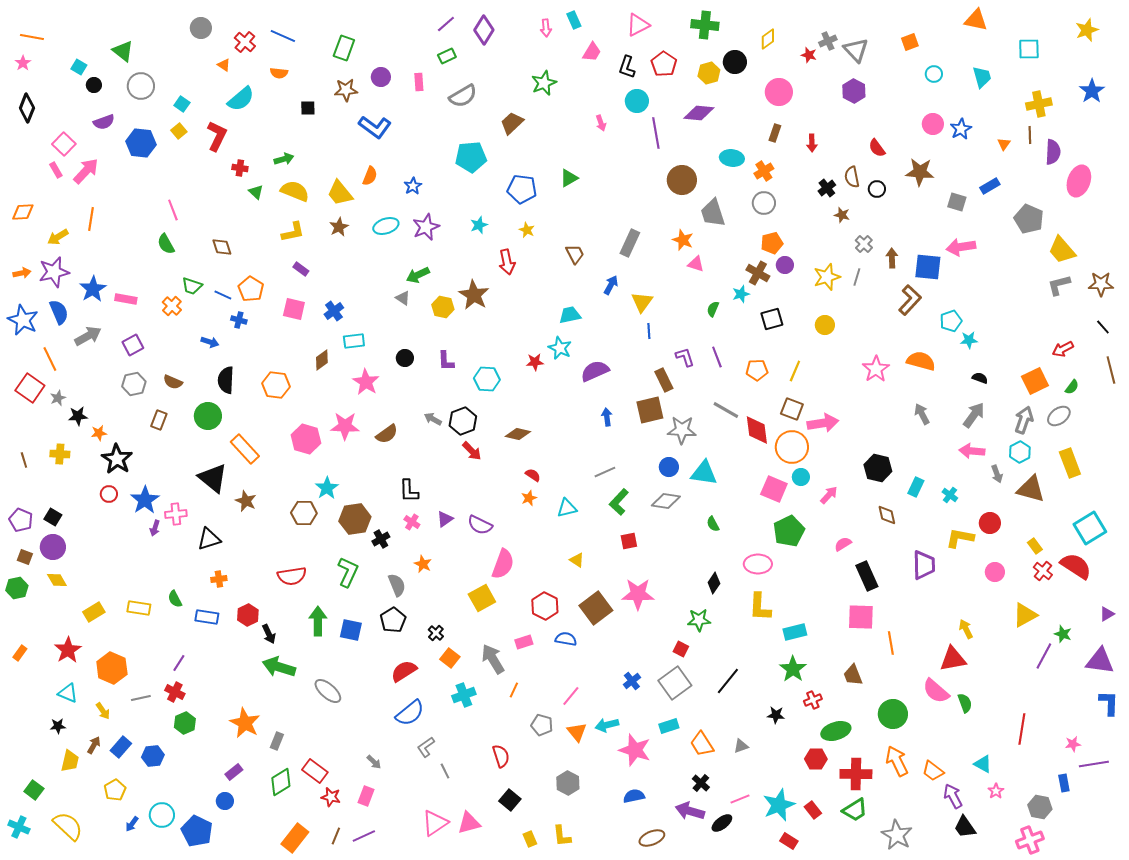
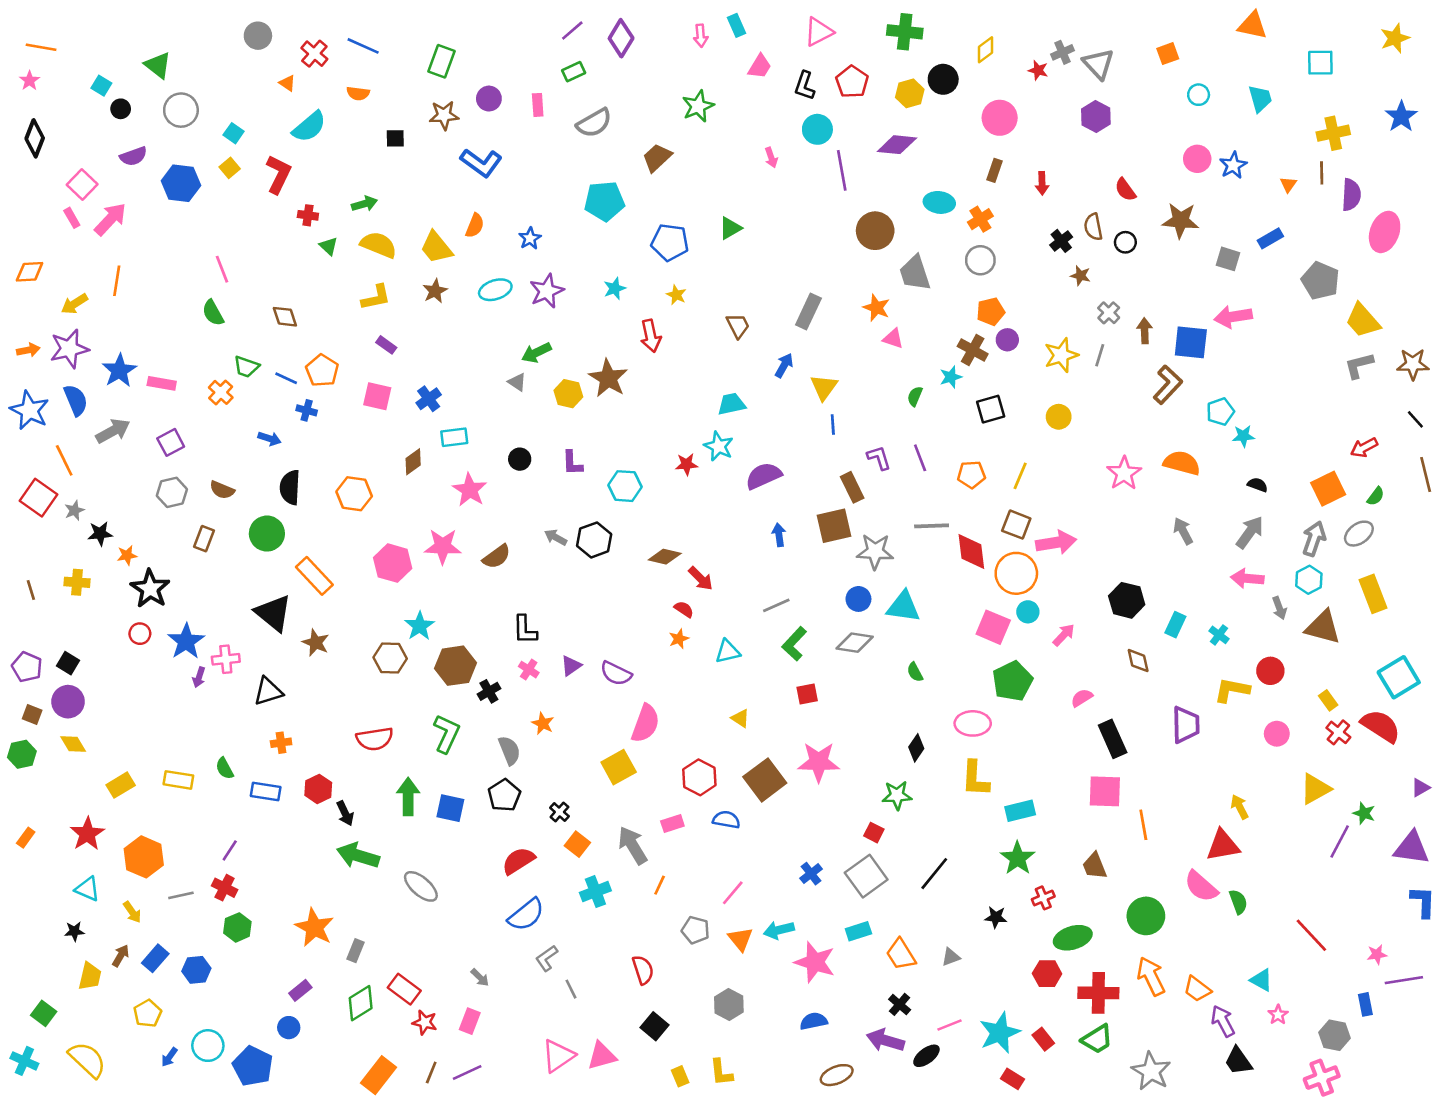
gray line: (726, 410) -> (932, 526), turned -32
red arrow: (472, 451) -> (701, 578), moved
red line: (1022, 729) -> (1311, 935), turned -52

